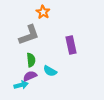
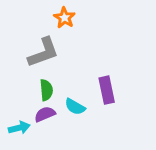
purple rectangle: (71, 45) -> (107, 90), moved
cyan arrow: (21, 85) -> (19, 128), moved

